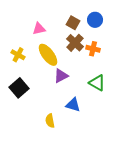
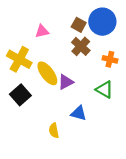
blue circle: (95, 20) -> (102, 22), size x1.6
orange cross: (93, 49) -> (110, 59), moved
yellow cross: (18, 55) -> (19, 59), size x1.6
yellow ellipse: (48, 55) -> (47, 73), moved

